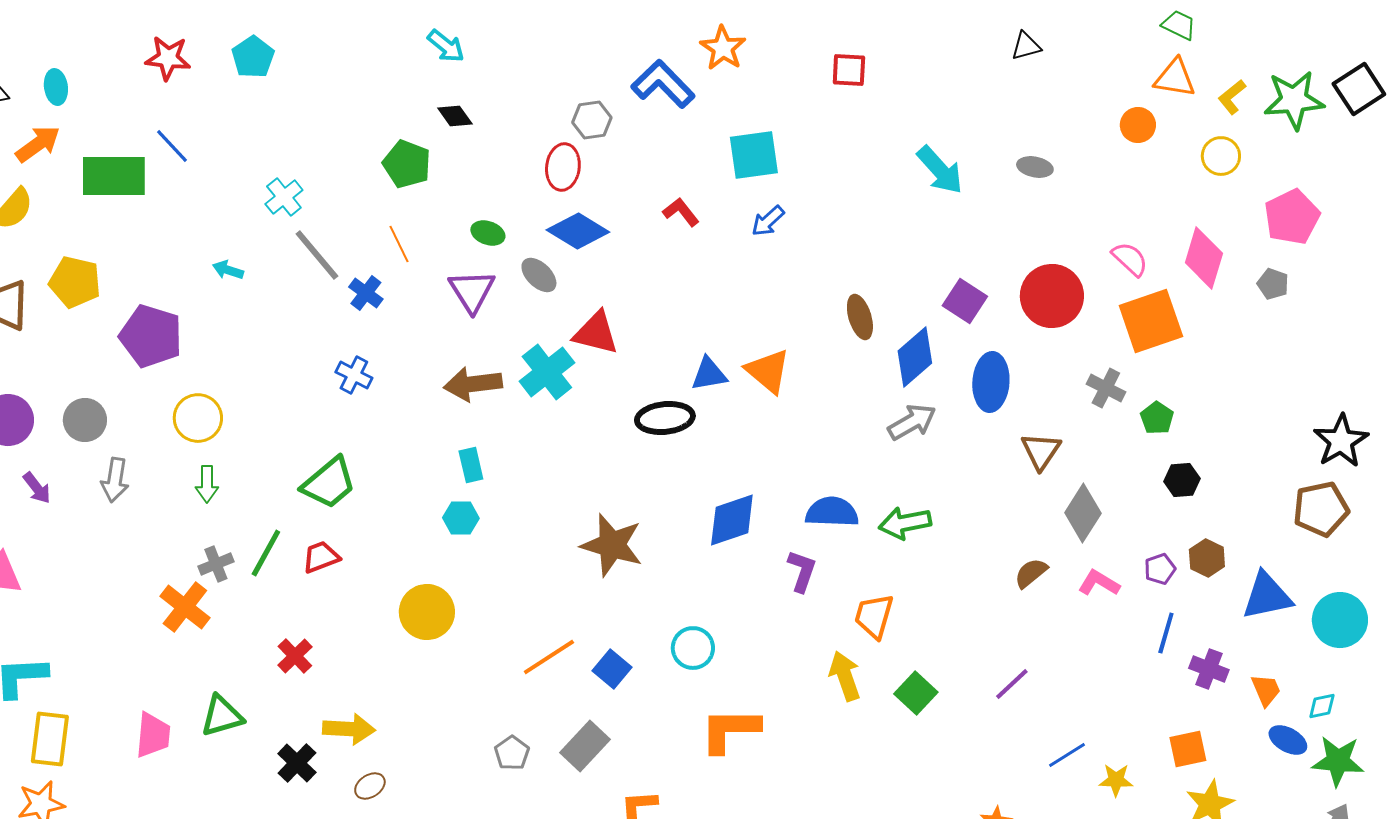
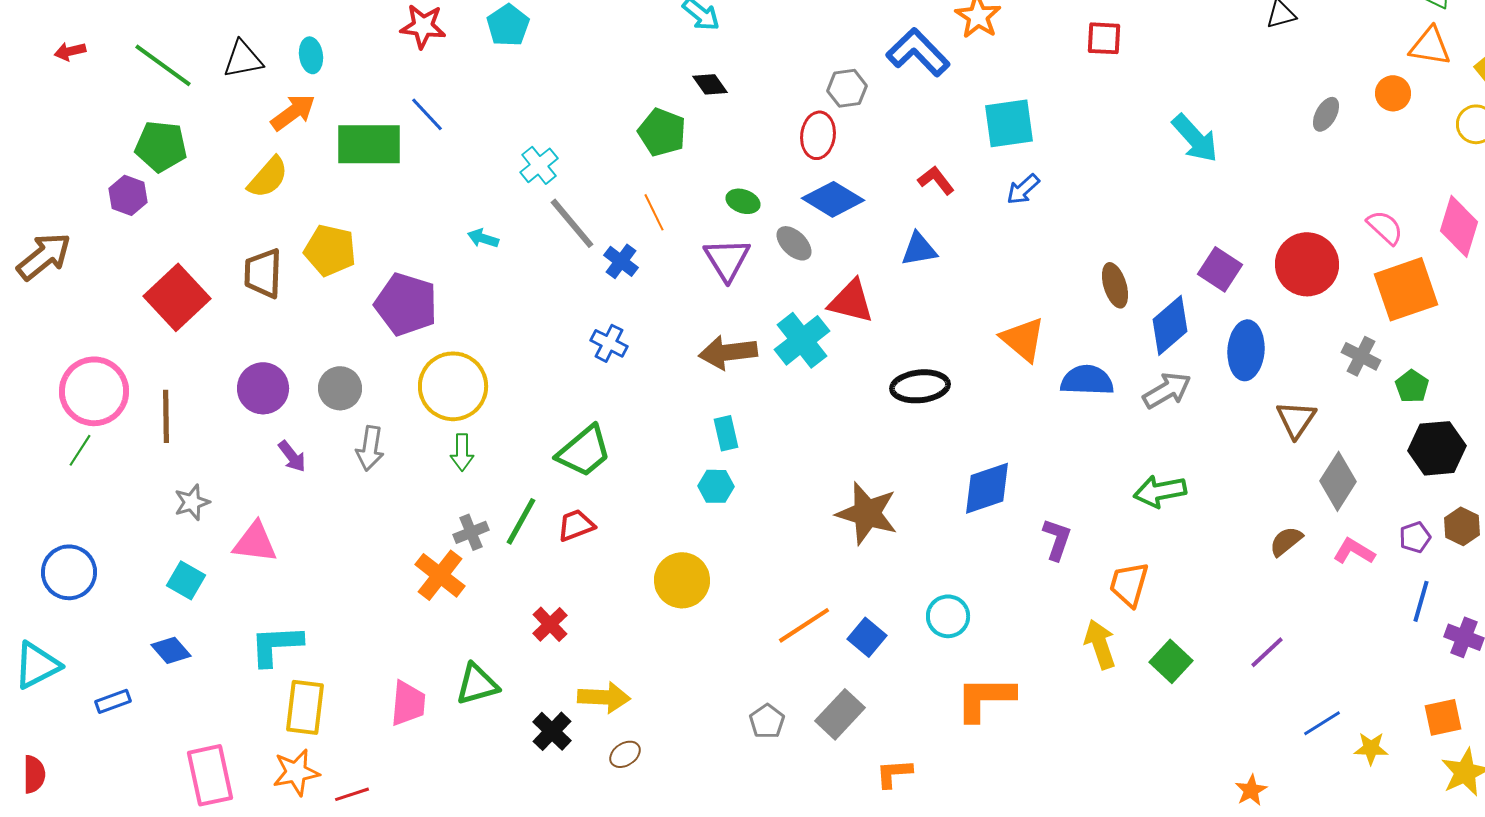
gray ellipse: (1035, 167) -> (1326, 114), moved, turned -72
blue triangle: (709, 374) -> (919, 249), moved
yellow circle: (198, 418) -> (453, 386), size x1.4
black hexagon: (1182, 480) -> (1437, 448), size x1.6
blue semicircle: (832, 512) -> (1087, 380), moved

